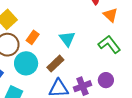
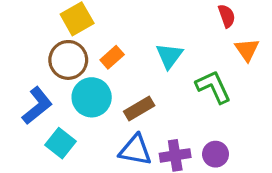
cyan triangle: (67, 39) -> (169, 56), moved
green L-shape: (109, 44) -> (213, 87), moved

